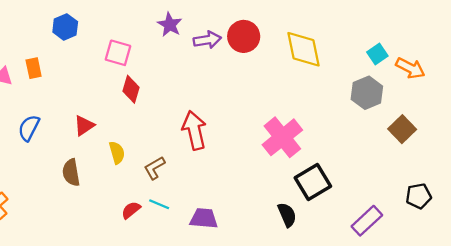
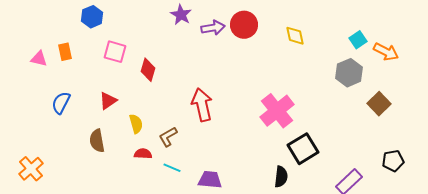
yellow diamond: (304, 49) -> (295, 36), size x0.6
pink square: (118, 53) -> (115, 52), moved
red semicircle: (131, 210) -> (143, 154), moved, turned 42
black semicircle: (287, 215) -> (281, 177), turned 30

